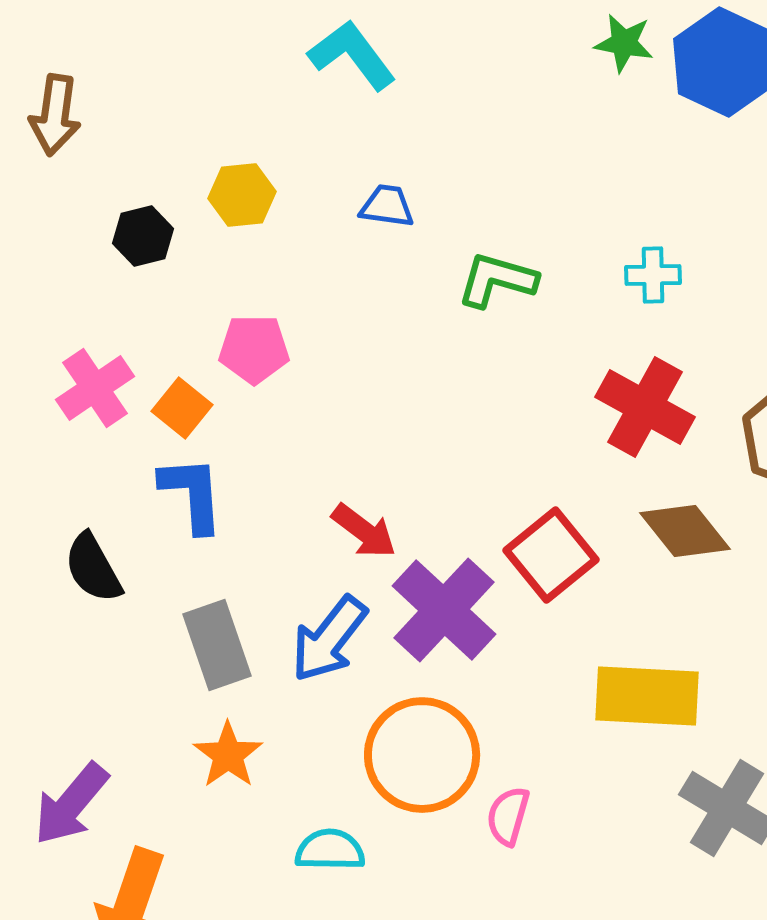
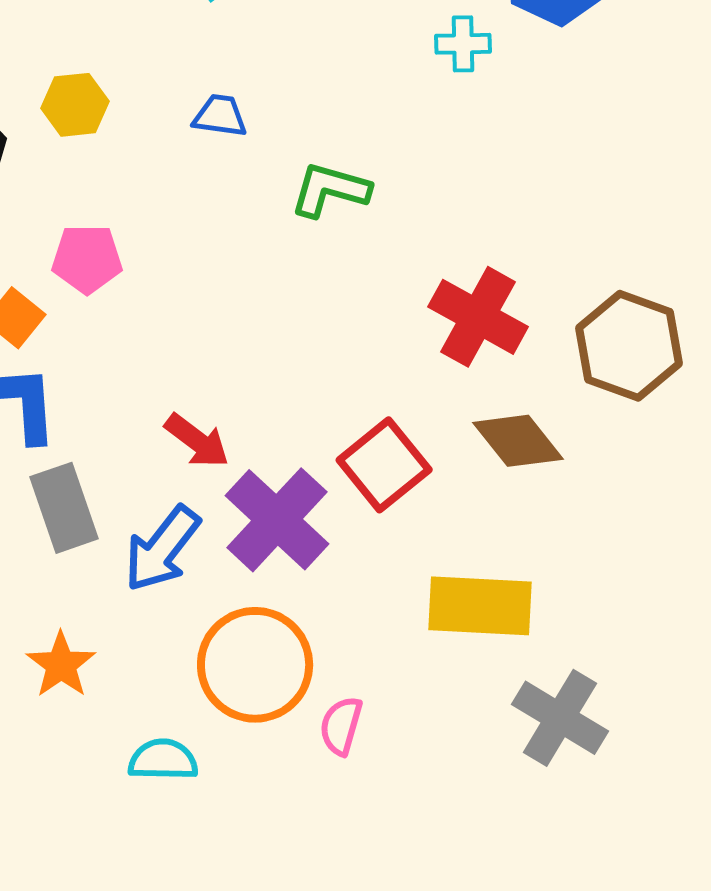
cyan cross: (653, 275) -> (463, 44), moved
gray rectangle: (217, 645) -> (64, 508), moved

